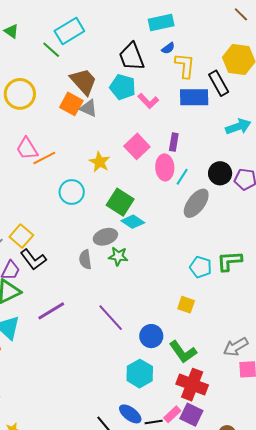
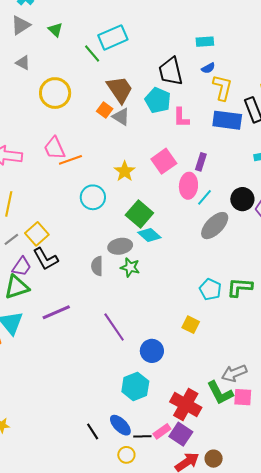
cyan rectangle: (161, 22) -> (205, 42), size x0.7
pink L-shape: (148, 101) -> (181, 118), turned 35
orange square: (71, 104) -> (105, 110), size x0.7
green L-shape: (183, 352) -> (220, 393), moved

